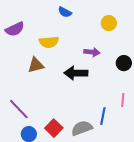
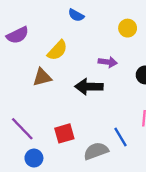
yellow semicircle: (49, 42) -> (57, 50), turned -42
blue line: (103, 116) -> (121, 137), turned -42
red square: (54, 128) -> (64, 133), moved, turned 30

